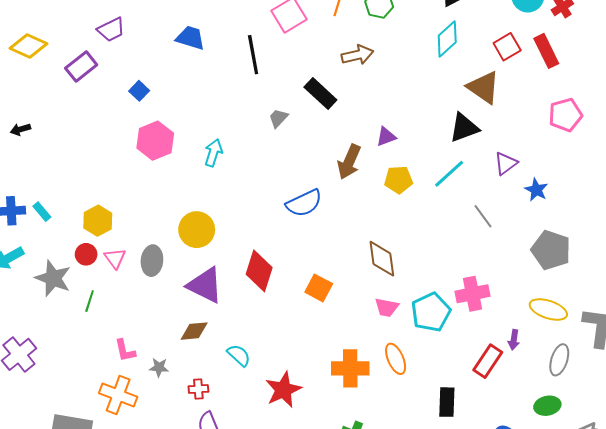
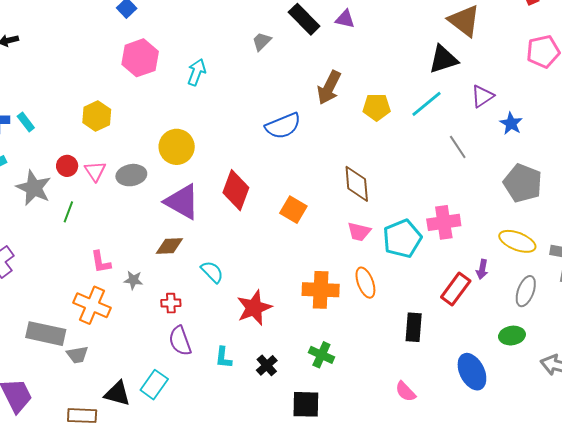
purple triangle: (386, 137) -> (345, 19), moved, turned 30
yellow hexagon: (98, 221) -> (97, 116), moved
gray ellipse: (152, 261) -> (131, 175), turned 72

